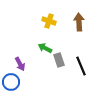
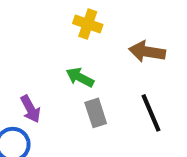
brown arrow: (79, 22) -> (147, 52), moved, turned -78
gray rectangle: (59, 60) -> (96, 113), moved

